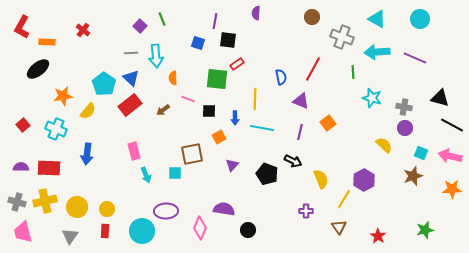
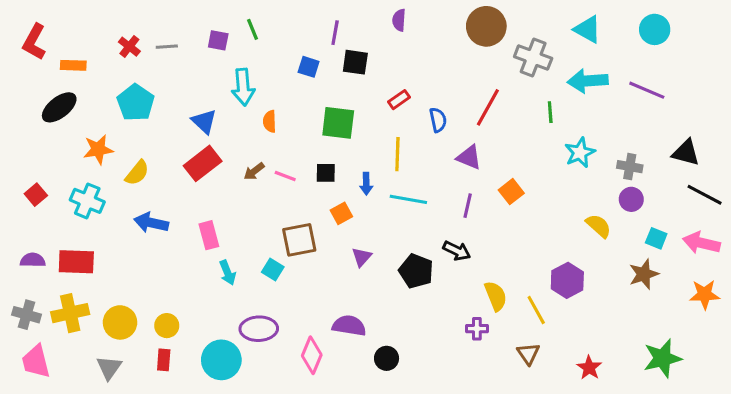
brown circle: (312, 17) -> (486, 26), size x1.6
purple square: (140, 26) -> (218, 40), turned -32
gray line: (131, 53) -> (167, 47), moved
red rectangle: (237, 64) -> (399, 100), moved
cyan pentagon: (104, 84) -> (136, 103), moved
cyan star: (372, 98) -> (580, 153), turned 30
pink line: (188, 99) -> (285, 176), moved
blue arrow: (87, 154) -> (151, 223), moved, turned 95
cyan square: (175, 173) -> (273, 269), turned 32
yellow semicircle: (321, 179) -> (496, 296), moved
yellow line: (344, 199) -> (536, 310), turned -60
green star: (425, 230) -> (662, 358), size x1.4

